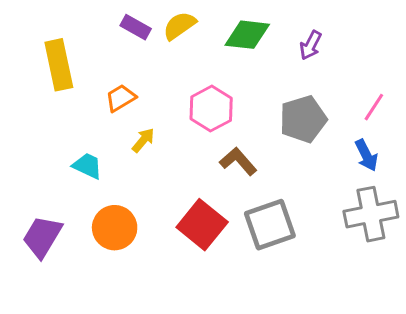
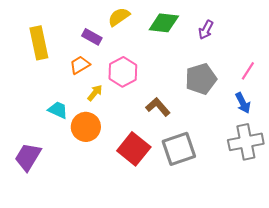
purple rectangle: (136, 27) -> (92, 37), moved
pink hexagon: (211, 109) -> (123, 72), moved
orange circle: (115, 228) -> (86, 127), moved

